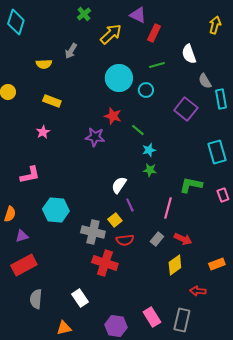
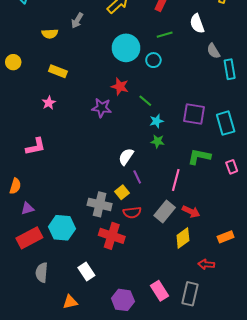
purple square: (186, 109) -> (194, 114), moved, turned -30
cyan hexagon: (56, 210) -> (62, 228), moved
gray rectangle: (157, 239) -> (165, 211), size x1.5

